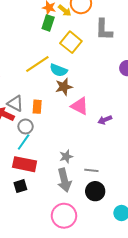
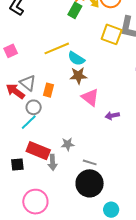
yellow square: (71, 42) -> (112, 34), moved, turned -30
red rectangle: (25, 164) -> (38, 151), moved
gray arrow: (64, 180) -> (53, 162), moved, size x0.7
black circle: (95, 191) -> (90, 183), size x1.4
pink circle: (64, 216) -> (35, 202), moved

